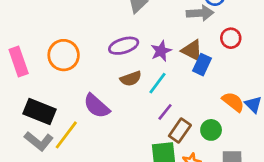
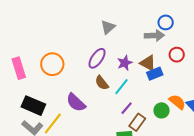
purple ellipse: (124, 46) -> (97, 58), turned -40
blue rectangle: (202, 65) -> (155, 74), turned 42
brown semicircle: (131, 79) -> (102, 83), turned 70
green circle: (211, 130) -> (161, 110), moved

